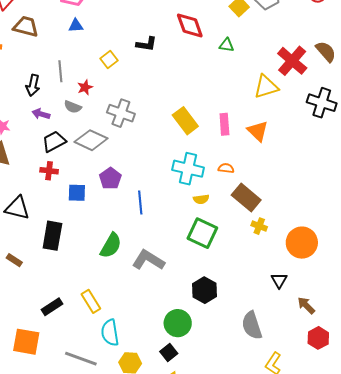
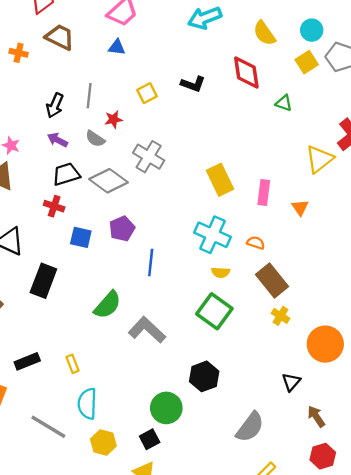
yellow triangle: (266, 87) -> (319, 159), turned -32
orange triangle: (258, 131) -> (300, 208), size x0.7
yellow rectangle: (91, 301) -> (72, 364), size x0.7
gray semicircle: (252, 325) -> (250, 427), turned -136

